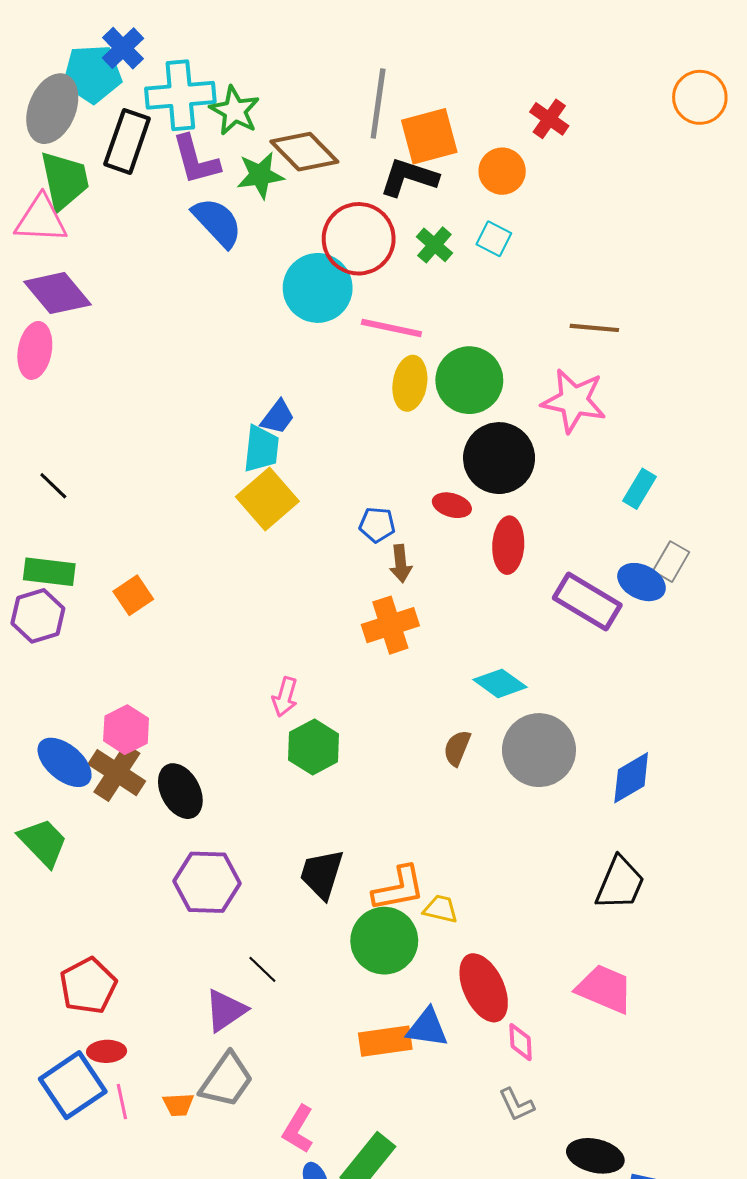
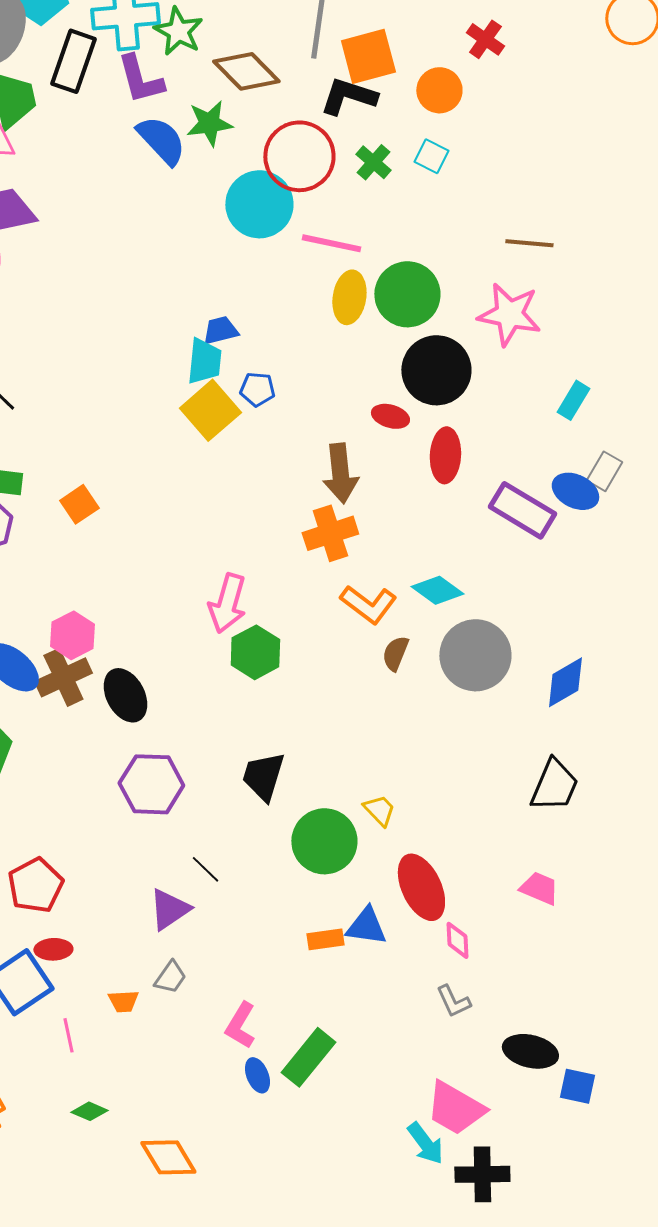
green star: (260, 175) -> (209, 123), moved
blue trapezoid: (278, 417) -> (220, 330), turned -141
blue pentagon: (377, 525) -> (257, 389), moved
brown arrow: (401, 564) -> (340, 473), size x1.6
pink arrow: (285, 697) -> (227, 603), size x1.5
brown cross: (117, 773) -> (63, 677), turned 32
orange L-shape: (399, 888) -> (368, 604), moved, turned 48
yellow trapezoid: (441, 909) -> (379, 810), turned 33
pink trapezoid: (605, 989) -> (539, 888), size x0.7
orange rectangle: (385, 1041) -> (325, 939), size x0.7
gray trapezoid: (226, 1080) -> (170, 977), size x0.6
pink line: (122, 1102) -> (68, 1035), moved

